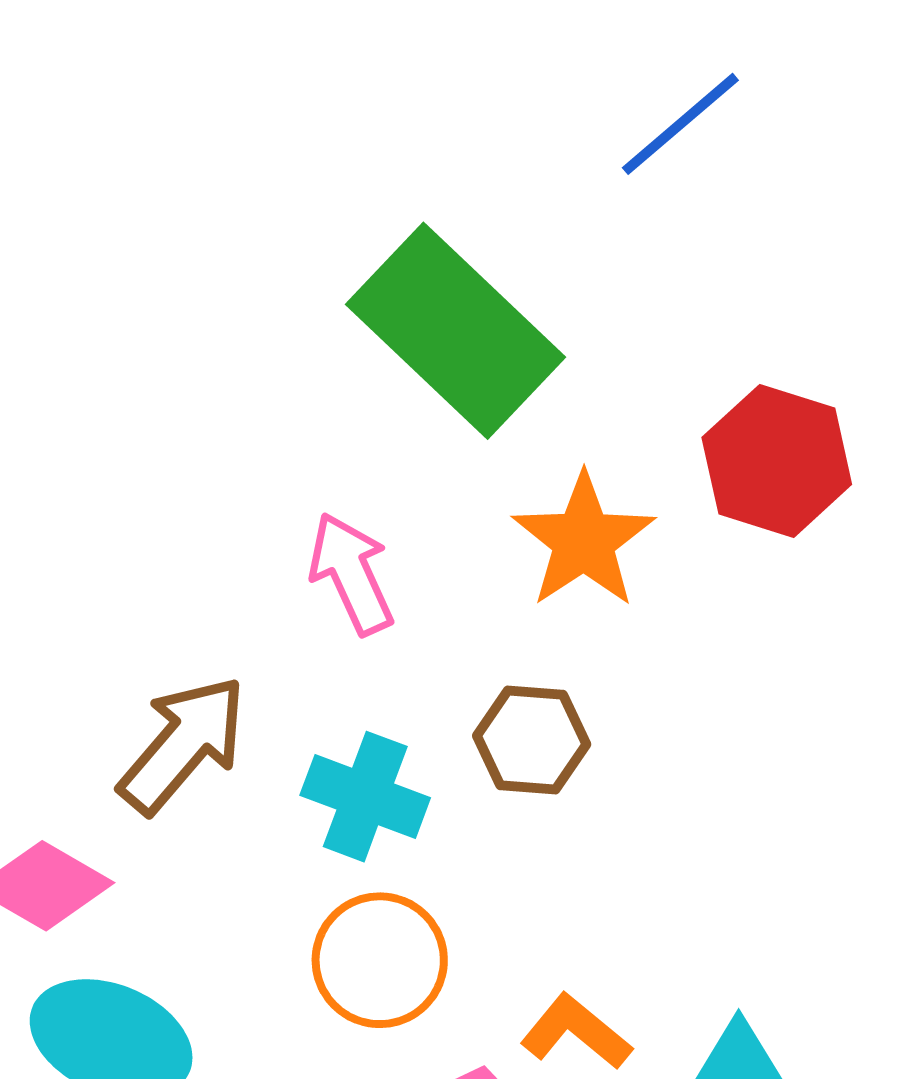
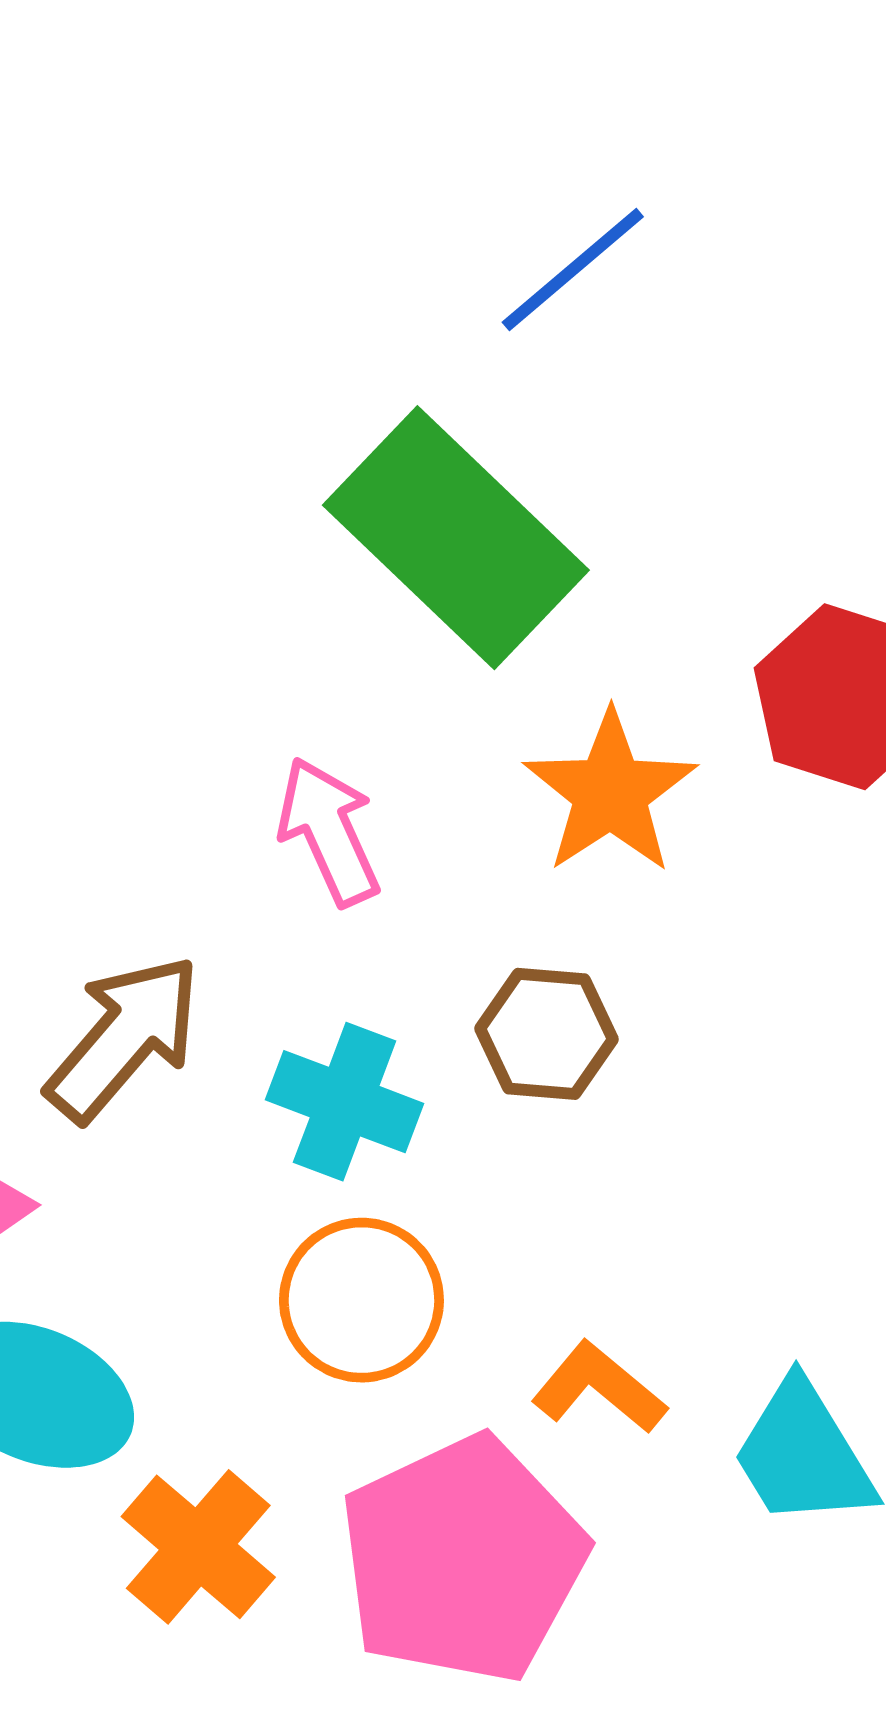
blue line: (680, 124) -> (573, 269), moved

